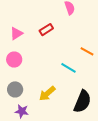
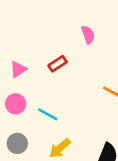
cyan line: (68, 68) -> (48, 114), moved

